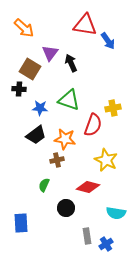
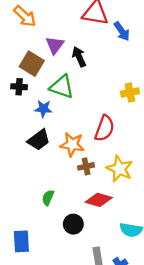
green triangle: (69, 100) -> (62, 87), moved
yellow cross: (113, 108) -> (130, 93), moved
brown cross: (57, 160) -> (86, 166), moved

